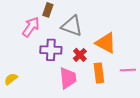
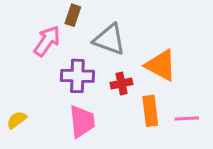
red cross: (80, 55) -> (121, 84), turned 32
pink line: (128, 70) -> (187, 118), moved
pink trapezoid: (68, 78) -> (82, 121), moved

